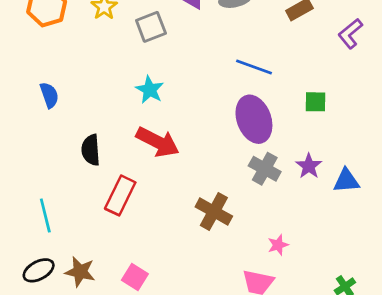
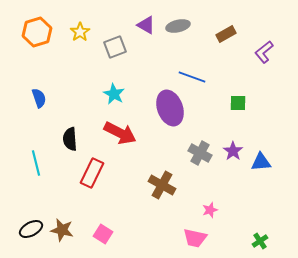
purple ellipse: (254, 119) -> (170, 108), moved
cyan line: (45, 216) -> (36, 163), moved

